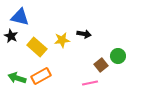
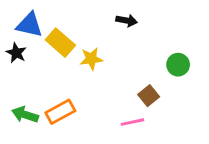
black arrow: (84, 34) -> (127, 20), moved
yellow rectangle: (37, 47) -> (60, 43), moved
green circle: (118, 56) -> (178, 65), moved

